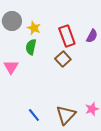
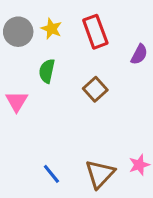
yellow star: (34, 28) -> (51, 29), moved
red rectangle: (67, 36) -> (95, 32), moved

